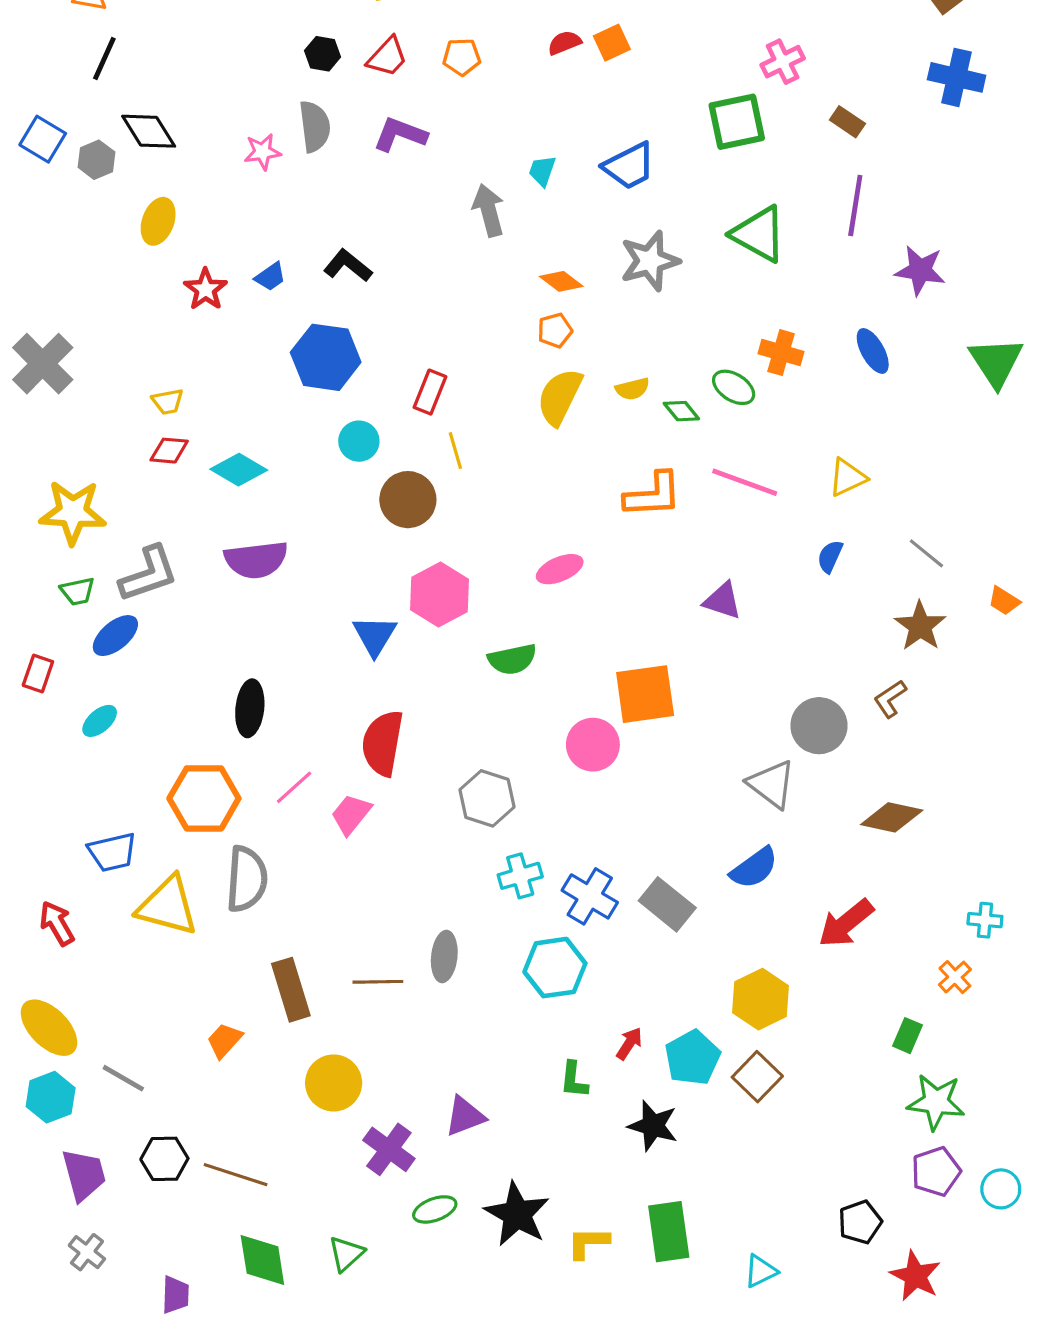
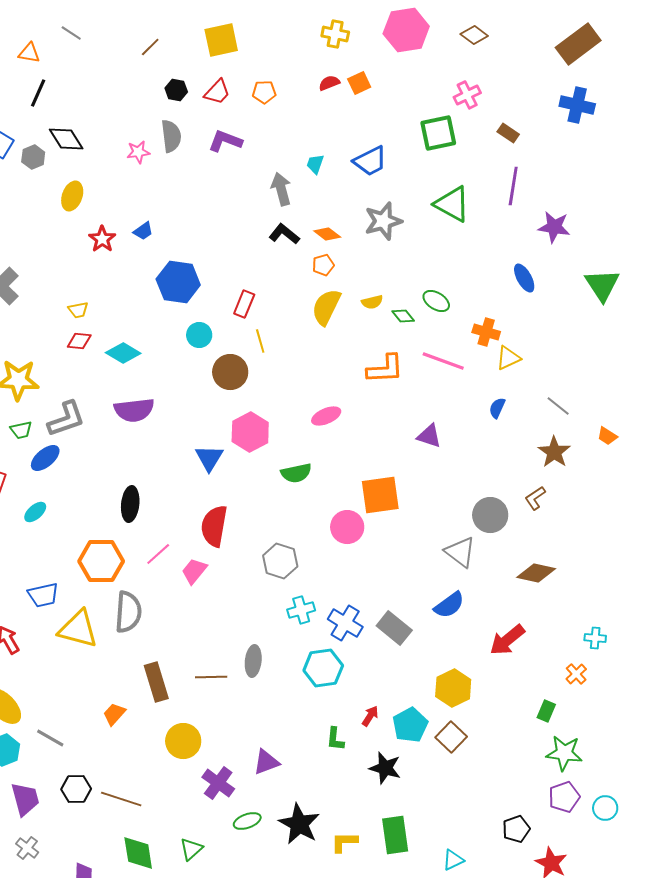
black L-shape: (348, 266) -> (284, 234), moved
orange cross: (781, 353) -> (486, 332), moved

